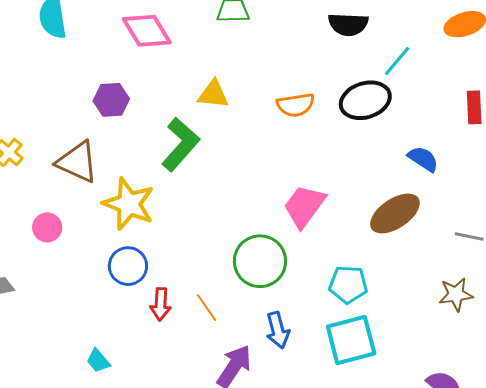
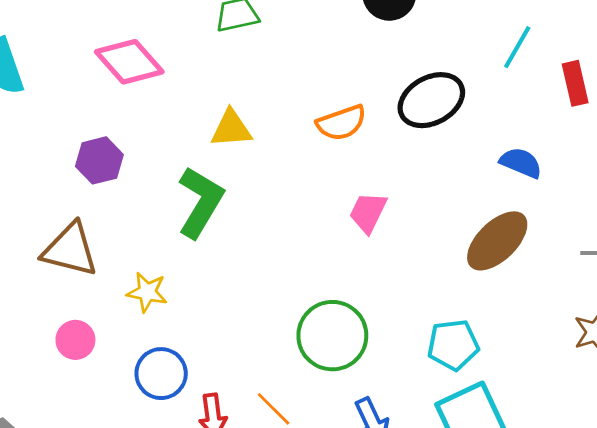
cyan line: (397, 61) -> (517, 47), moved
yellow star: (129, 204) -> (147, 292), size x0.6
pink trapezoid: (304, 206) -> (368, 212), moved, size x0.7
pink circle: (47, 227) -> (75, 340), moved

